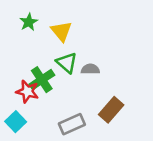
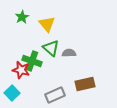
green cross: (42, 80) -> (32, 61), turned -36
brown rectangle: (111, 110) -> (85, 84), turned 36

